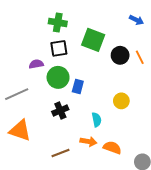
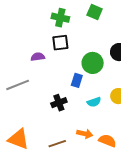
green square: (93, 40) -> (95, 12), moved, size x0.7
green circle: (58, 77) -> (93, 63), moved
cyan semicircle: (97, 120) -> (94, 102), moved, turned 80
orange triangle: (20, 130) -> (18, 139), moved

